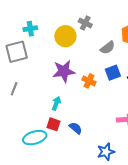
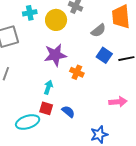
cyan cross: (30, 29) -> (30, 13), moved
blue square: (113, 73) -> (104, 55), turned -35
orange cross: (89, 81) -> (77, 72), moved

